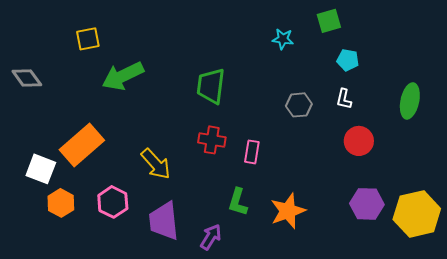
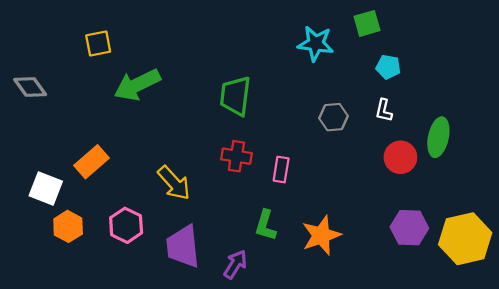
cyan star: (283, 39) -> (316, 44), size x1.5
green ellipse: (410, 101) -> (438, 137), moved
orange rectangle: (82, 145) -> (91, 162), size x0.7

